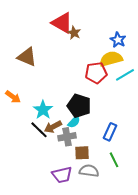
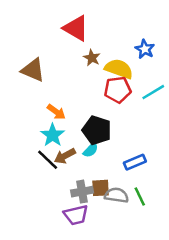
brown star: (74, 33) -> (92, 58), moved
yellow semicircle: (111, 59) -> (119, 69), moved, turned 35
orange arrow: (13, 97) -> (56, 112), moved
blue rectangle: (110, 132) -> (135, 162), turned 42
gray cross: (67, 137) -> (82, 192), moved
gray semicircle: (89, 171) -> (116, 195), moved

